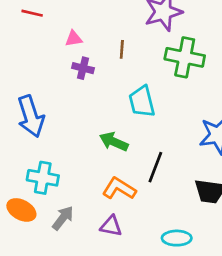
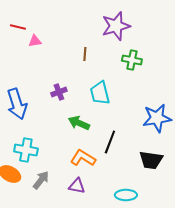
pink triangle: (74, 39) -> (35, 41), moved
green cross: (185, 57) -> (132, 60), size x0.7
purple cross: (83, 68) -> (59, 92), moved, turned -35

